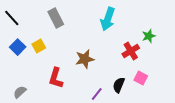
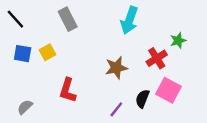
blue square: (18, 47) -> (23, 54), turned -35
brown star: (85, 59) -> (116, 68), moved
pink square: (141, 78) -> (169, 90), size x1.5

